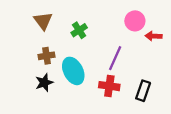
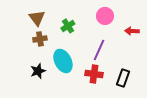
pink circle: (135, 21) -> (105, 16), moved
brown cross: (47, 56) -> (40, 39), moved

